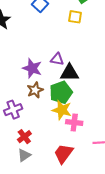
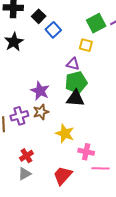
purple triangle: (57, 59) -> (73, 64), moved
green pentagon: (61, 92) -> (76, 82), moved
purple cross: (13, 110) -> (19, 116), moved
pink cross: (74, 123) -> (86, 152), moved

